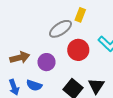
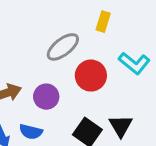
yellow rectangle: (80, 15) -> (103, 22), moved

